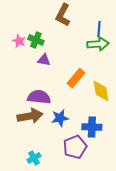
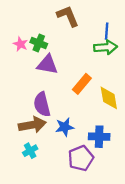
brown L-shape: (63, 15) -> (68, 16), turned 130
purple triangle: (44, 60) -> (47, 65), size x1.5
purple semicircle: (39, 97) -> (42, 104), turned -110
cyan cross: (34, 158) -> (30, 151), moved

